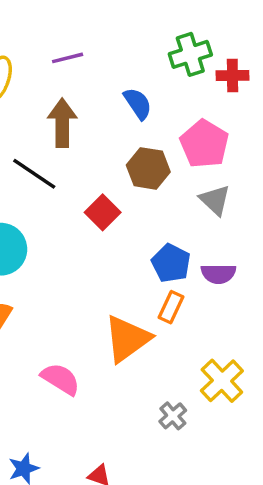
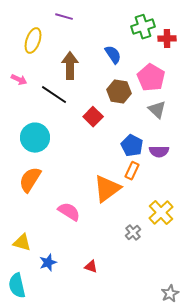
purple line: (68, 58) -> (64, 17), moved, turned 30

